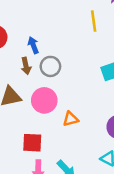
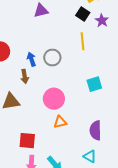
gray circle: (50, 66) -> (52, 58), moved
pink circle: (44, 100) -> (54, 99), moved

